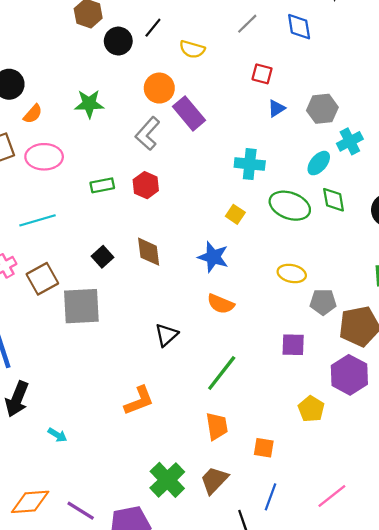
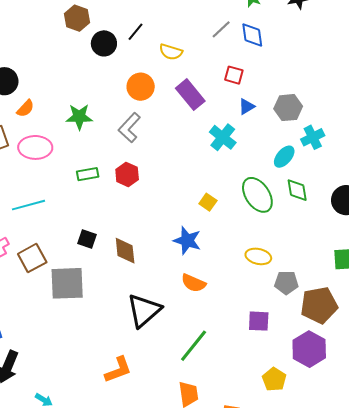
blue diamond: (299, 27) -> (252, 35), moved
green star: (89, 104) -> (79, 117), moved
purple rectangle: (189, 113) -> (190, 95), moved
cyan cross: (250, 164) -> (223, 137), moved, turned 32
green ellipse: (290, 206) -> (257, 195), turned 36
brown diamond: (149, 252) -> (125, 251), moved
black square: (103, 257) -> (87, 239), turned -30
black triangle: (166, 335) -> (144, 310), size x1.6

